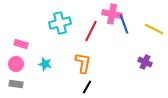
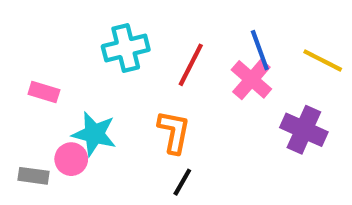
pink cross: (112, 14) -> (251, 79), moved, turned 30
purple cross: (145, 62) -> (304, 130), size x1.5
pink circle: (16, 64) -> (71, 159), moved
cyan star: (45, 64) -> (94, 134), size x1.5

